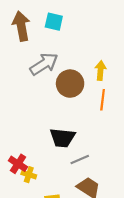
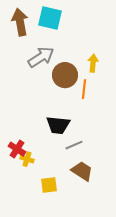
cyan square: (54, 22) -> (50, 18), size x1.4
orange line: (103, 100) -> (84, 89), moved

